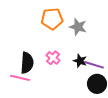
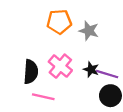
pink cross: (53, 58) -> (60, 66), size x1.5
pink line: (20, 78) -> (43, 97), moved

